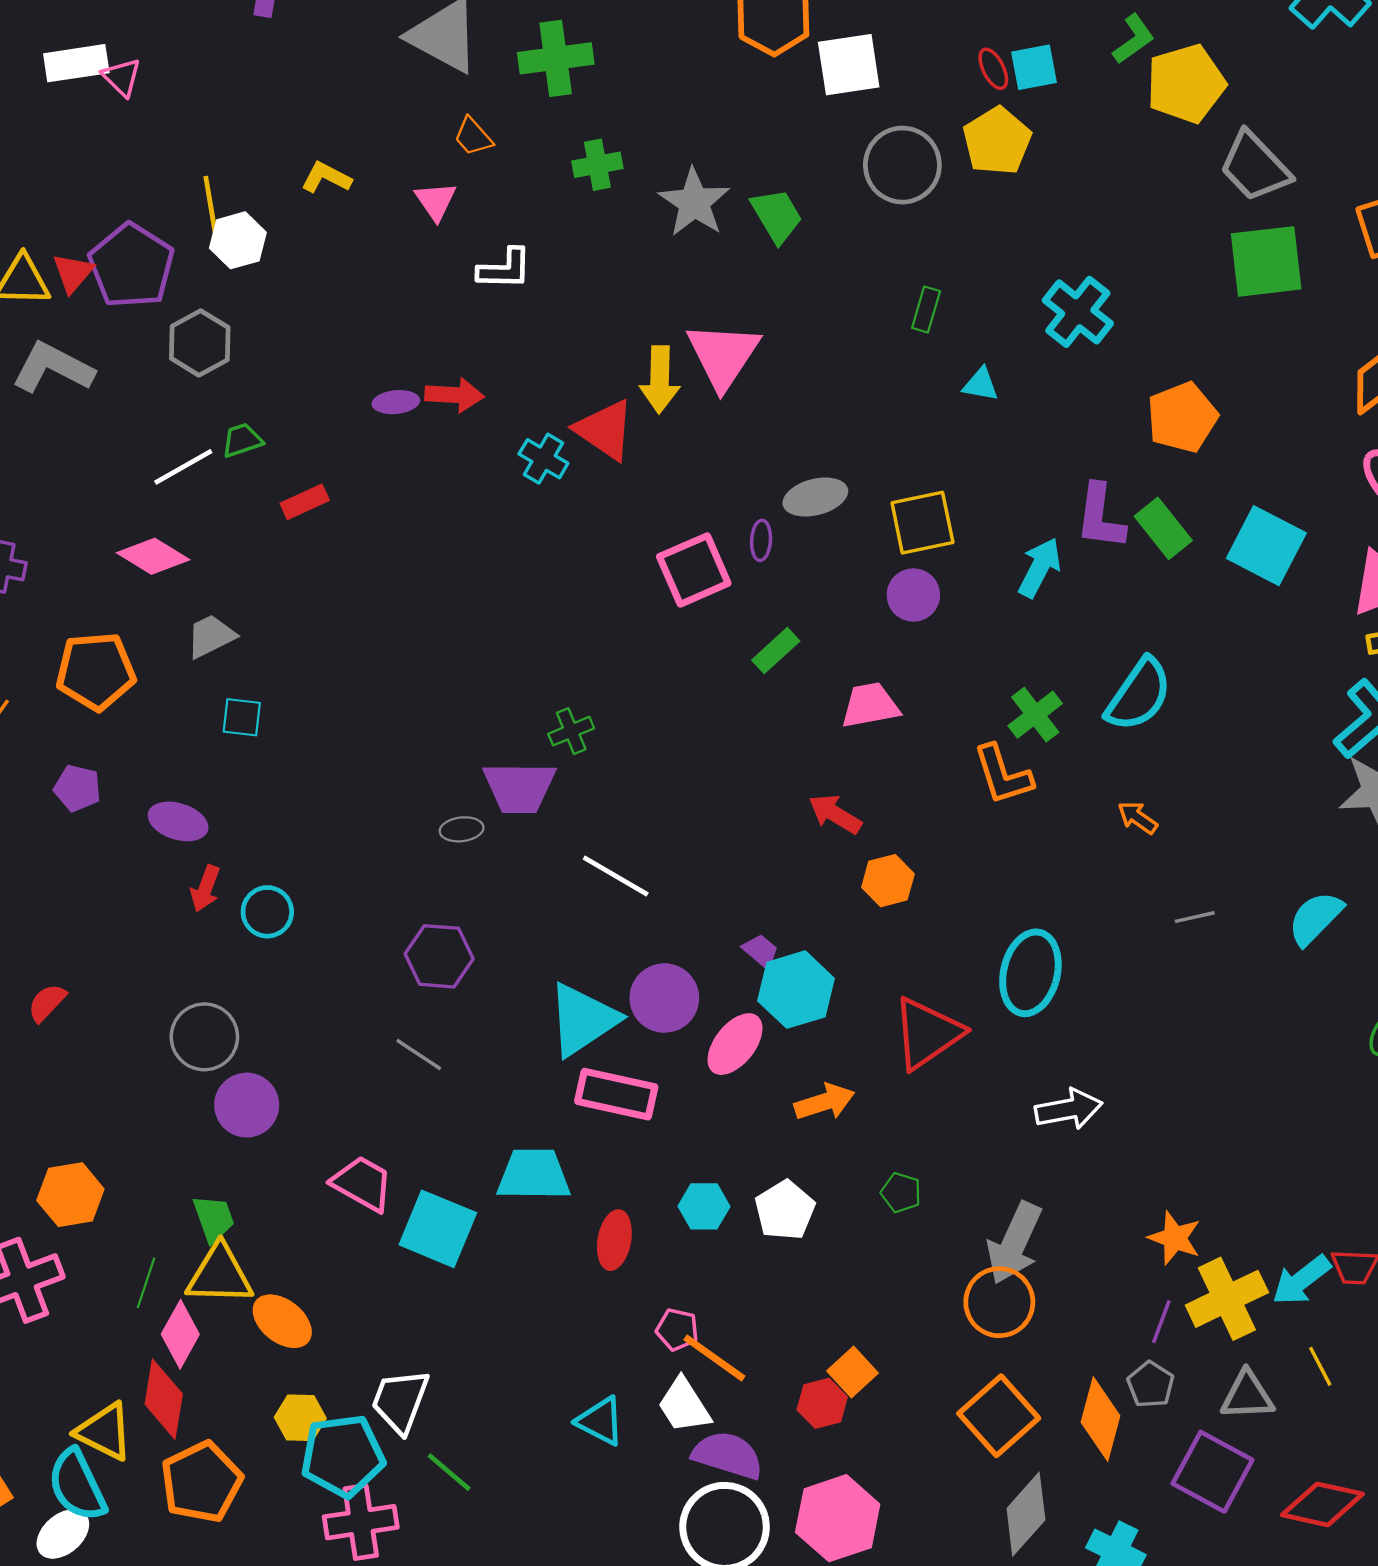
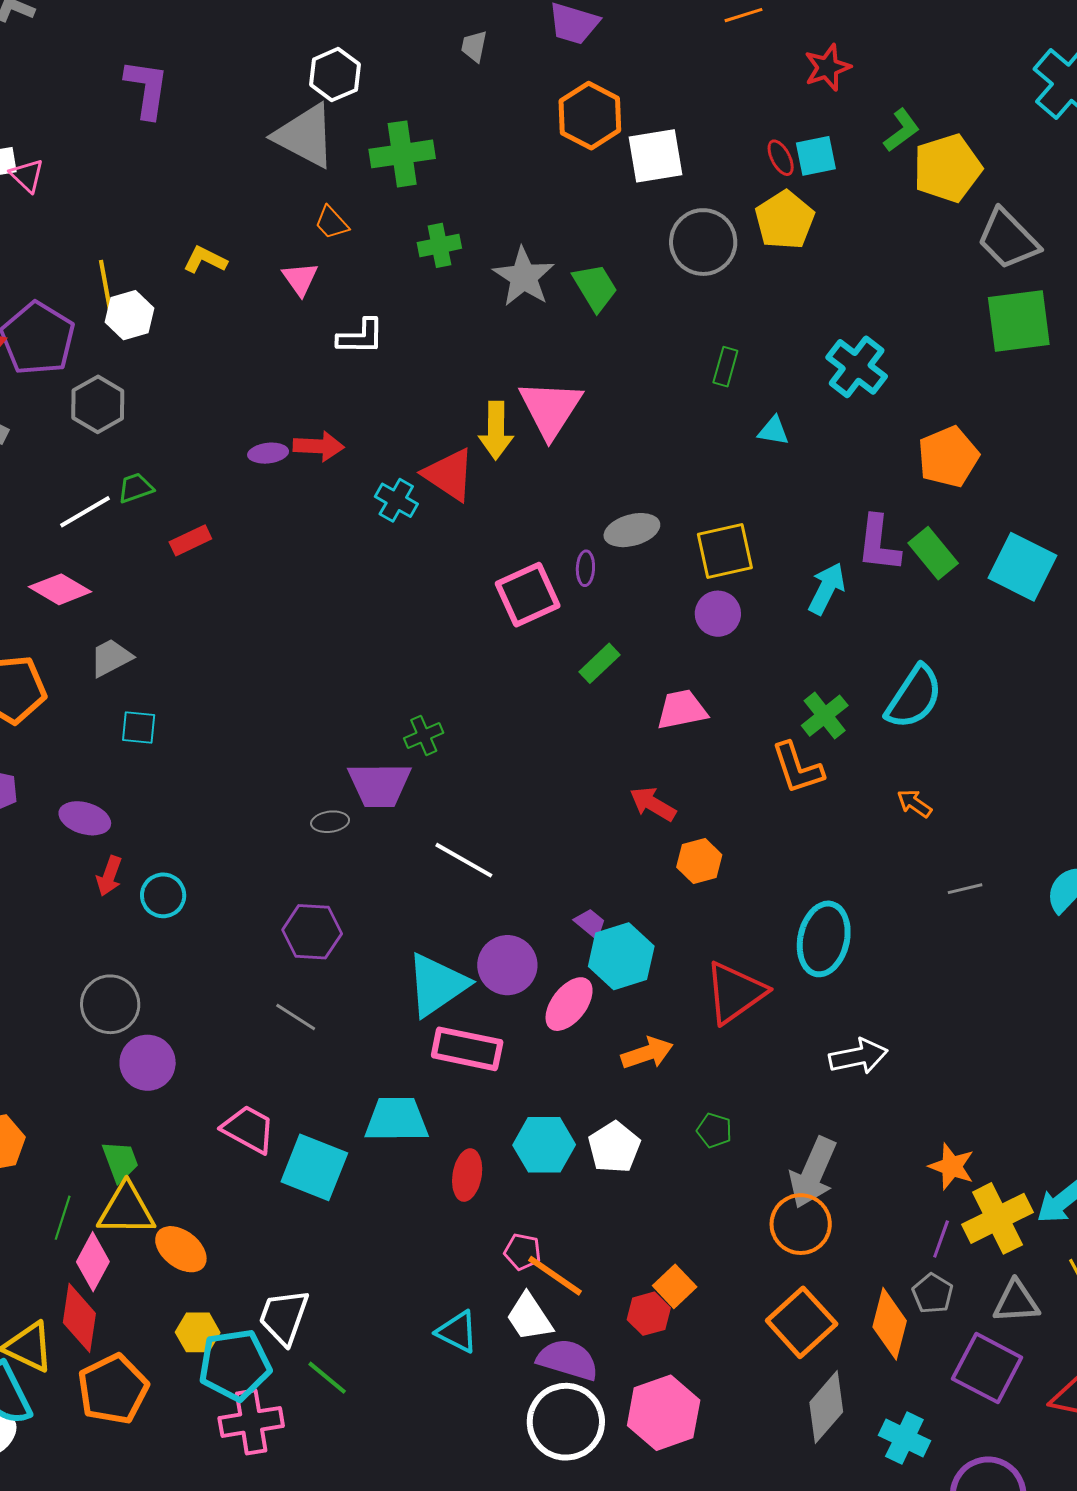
cyan hexagon: (704, 1206) -> (544, 1145), size x1.4

